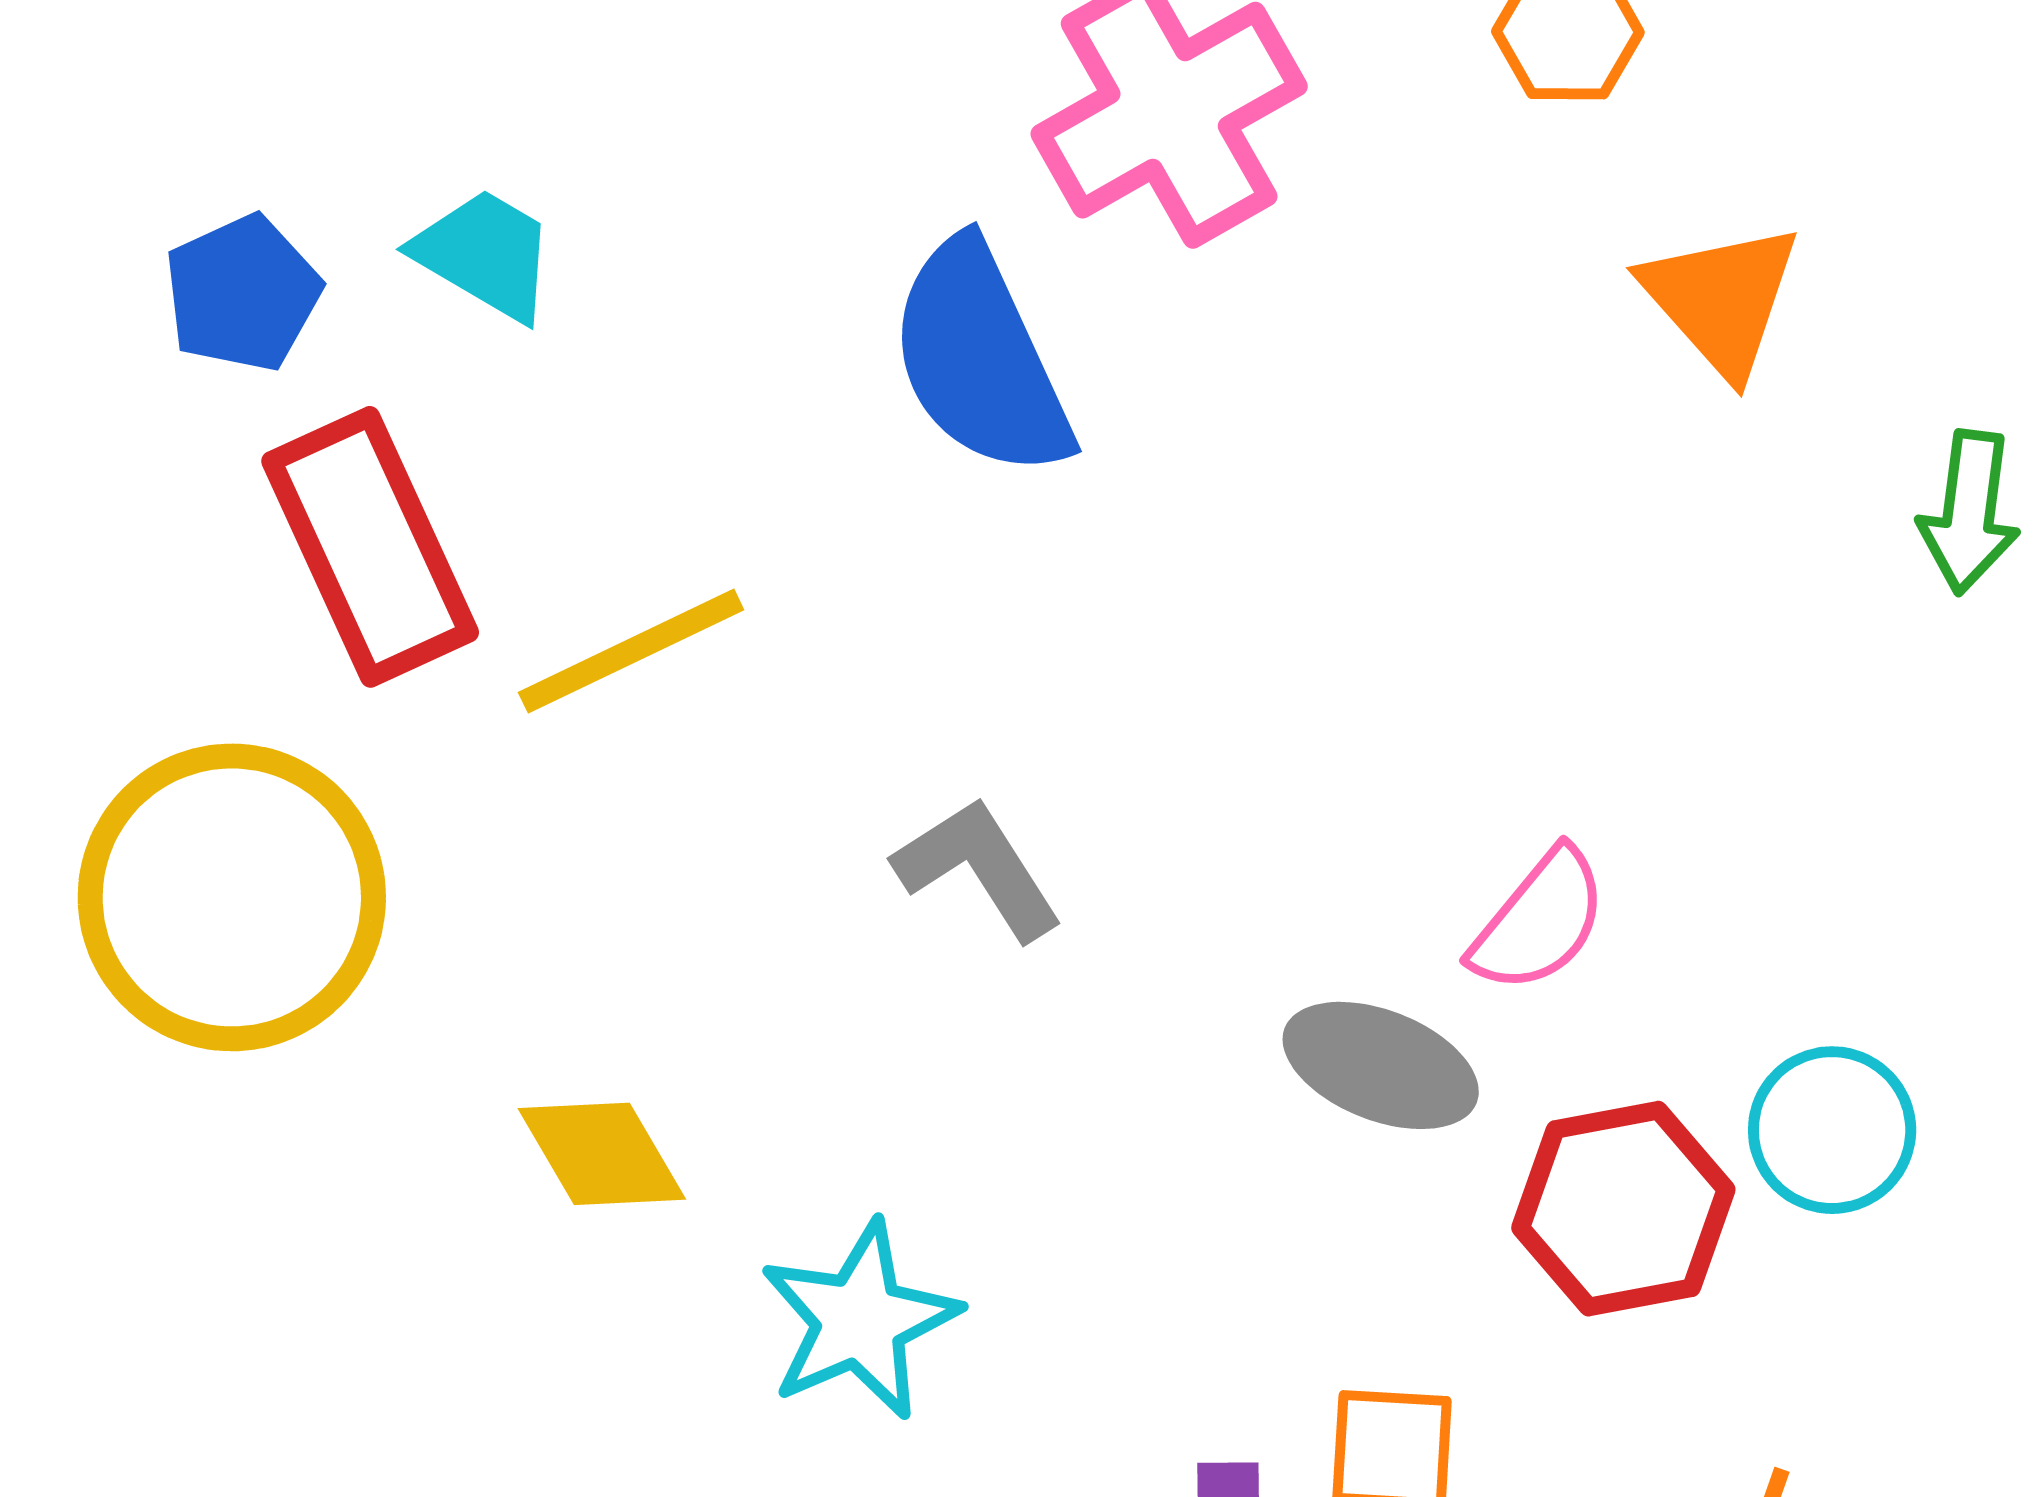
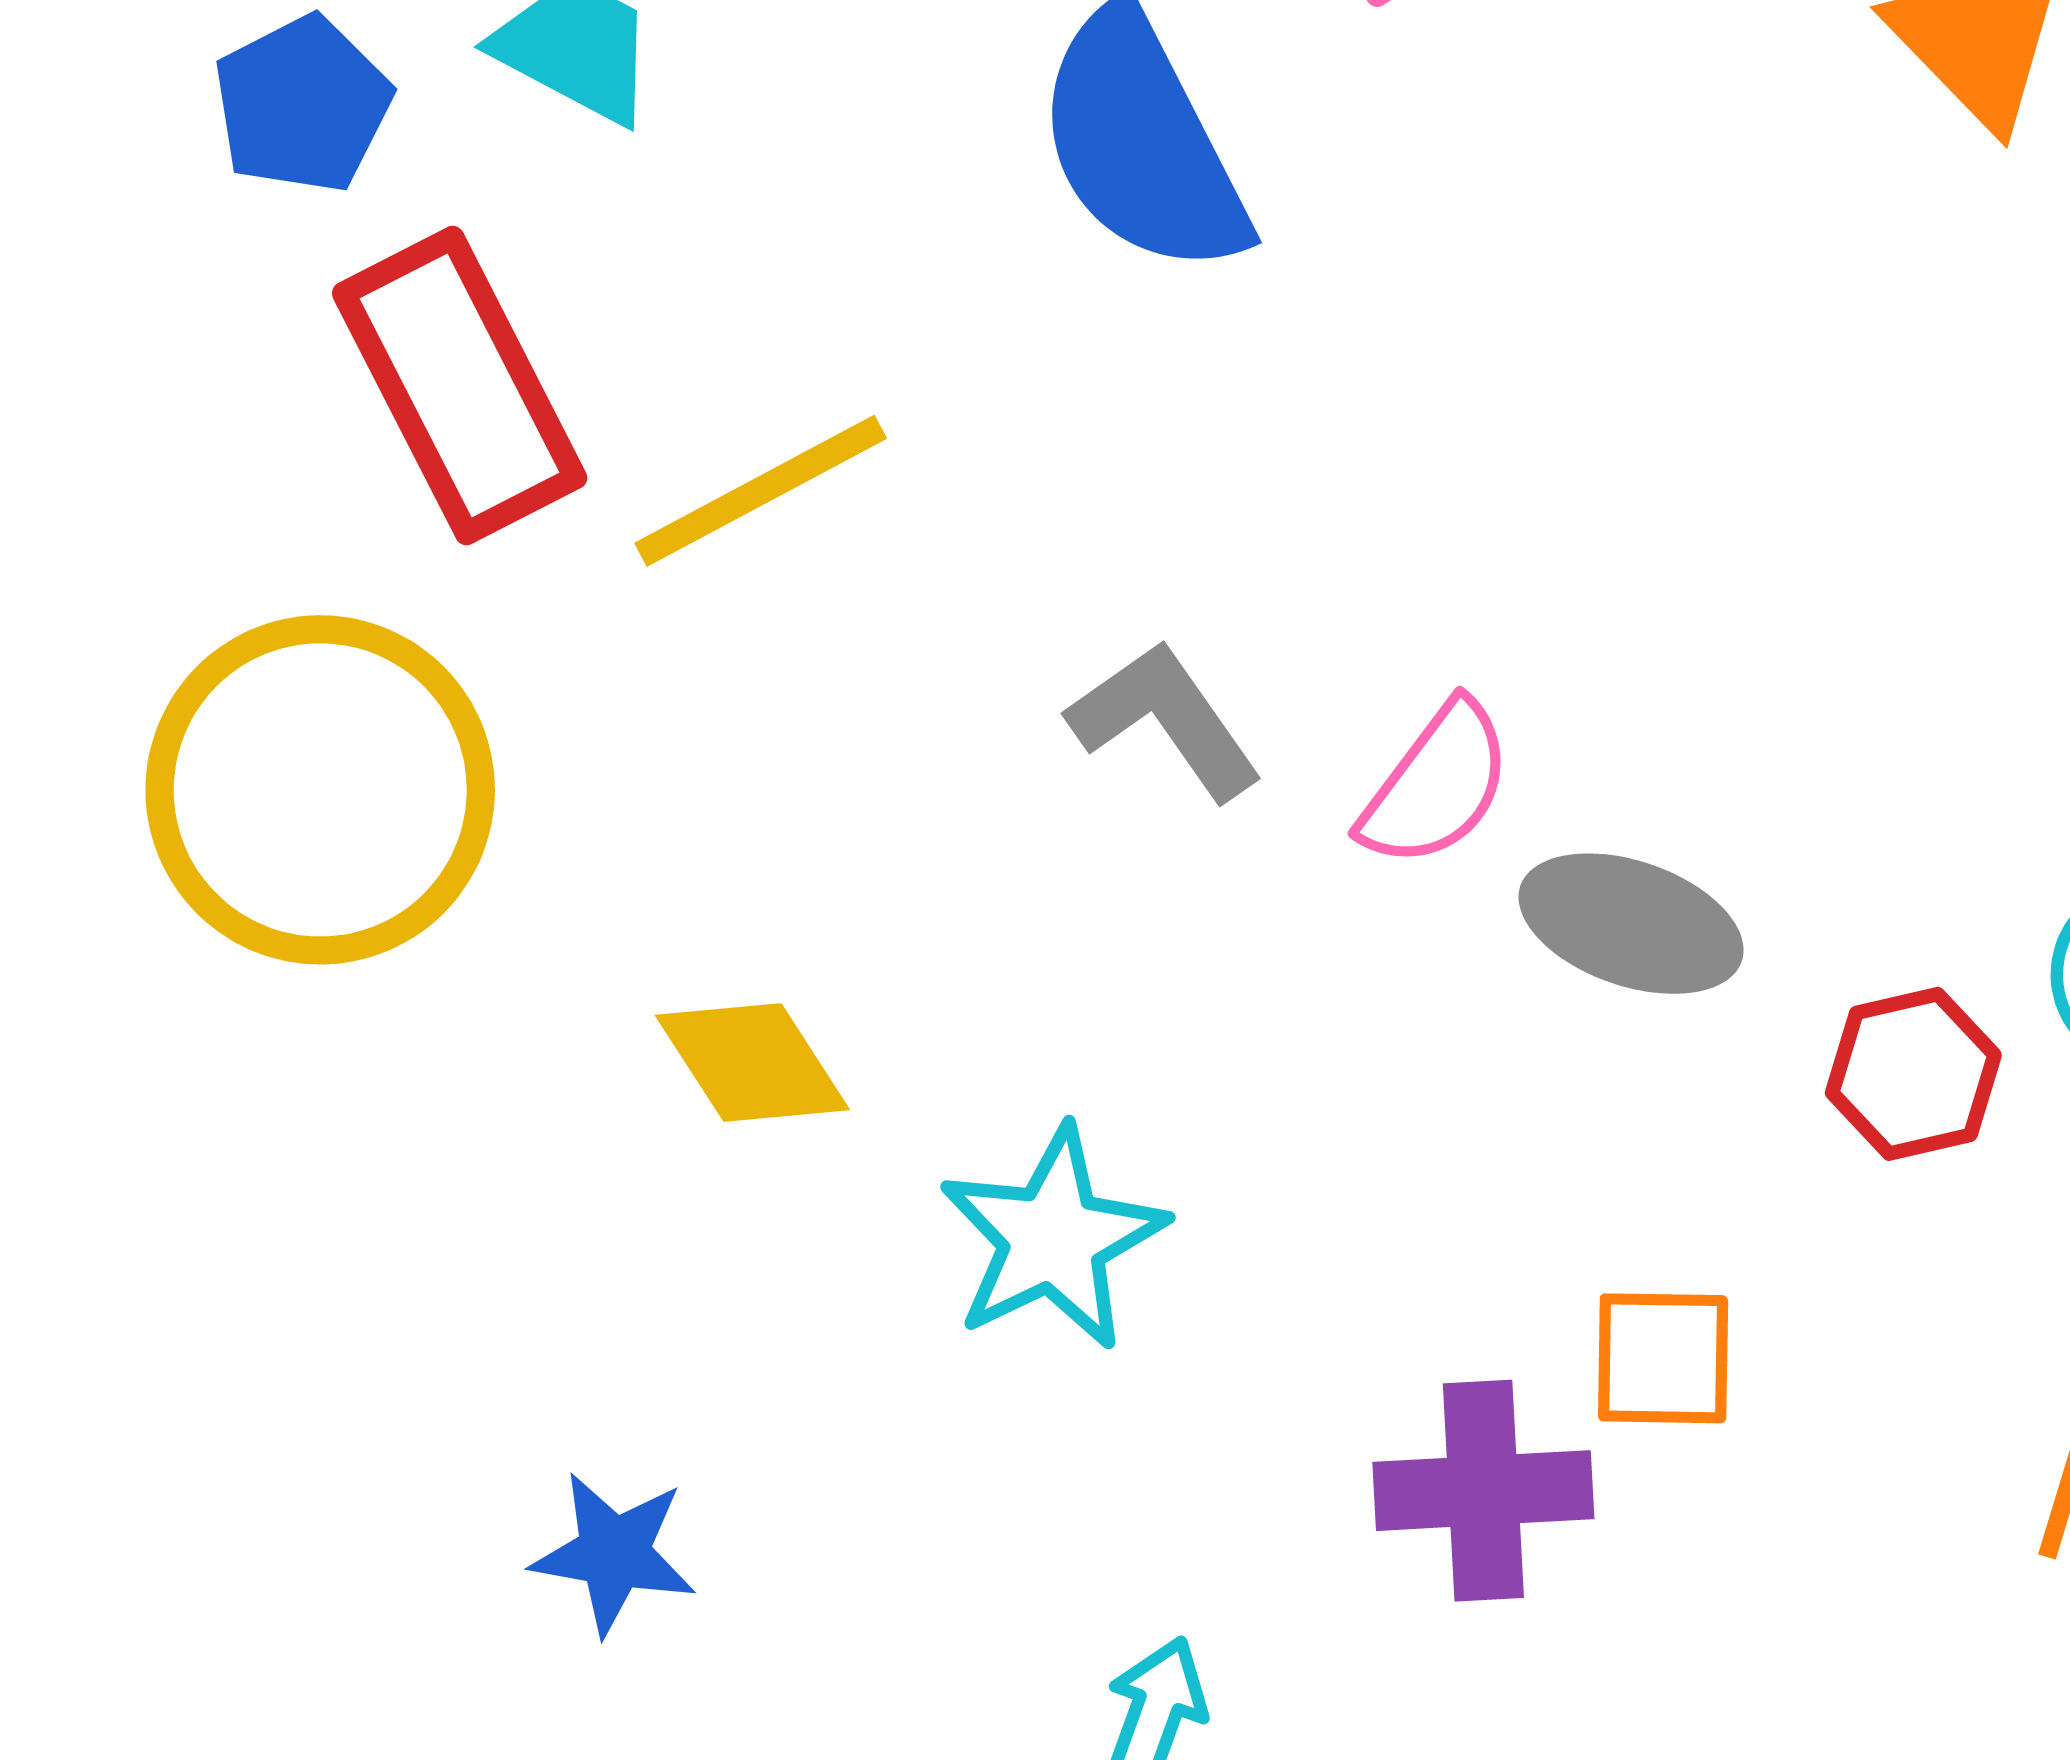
pink semicircle: (1539, 921) -> (1436, 785), moved
red hexagon: (1623, 1209) -> (1913, 1074), size x0.7

